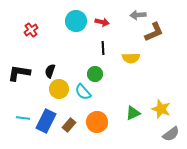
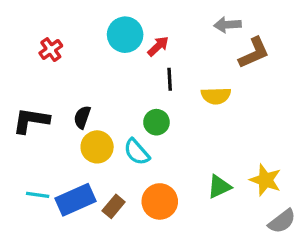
red arrow: (102, 22) -> (158, 46), moved, turned -56
blue rectangle: (46, 121) -> (76, 200), turned 40

